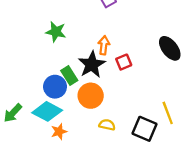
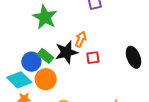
green star: (56, 32) -> (45, 17), size x1.4
green rectangle: (69, 75) -> (46, 56), turned -35
orange circle: (91, 96) -> (46, 79), moved

